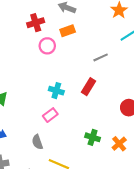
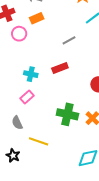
red rectangle: (88, 87) -> (60, 68), turned 42
green cross: (93, 137) -> (67, 114), size x1.5

